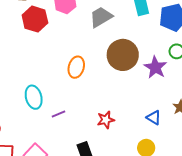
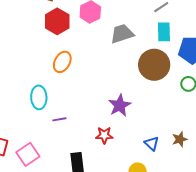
brown circle: (123, 55) -> (154, 65), moved
orange ellipse: (76, 67) -> (62, 62), moved
purple star: (155, 67) -> (120, 105), moved

